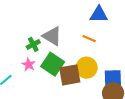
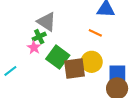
gray triangle: (52, 36) -> (47, 22), moved
pink star: (29, 65) -> (34, 47), moved

